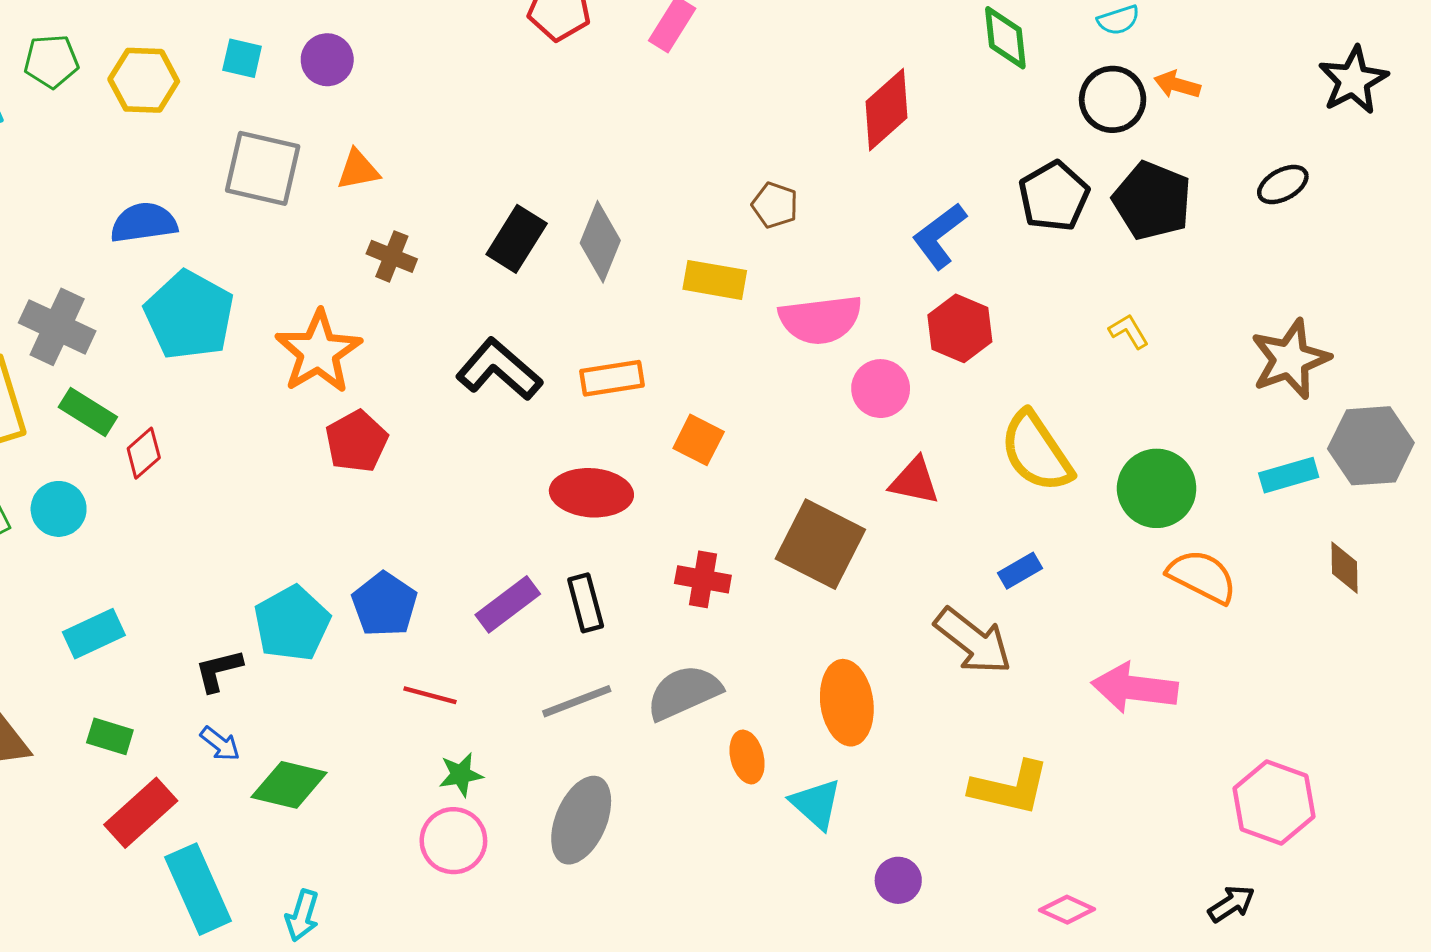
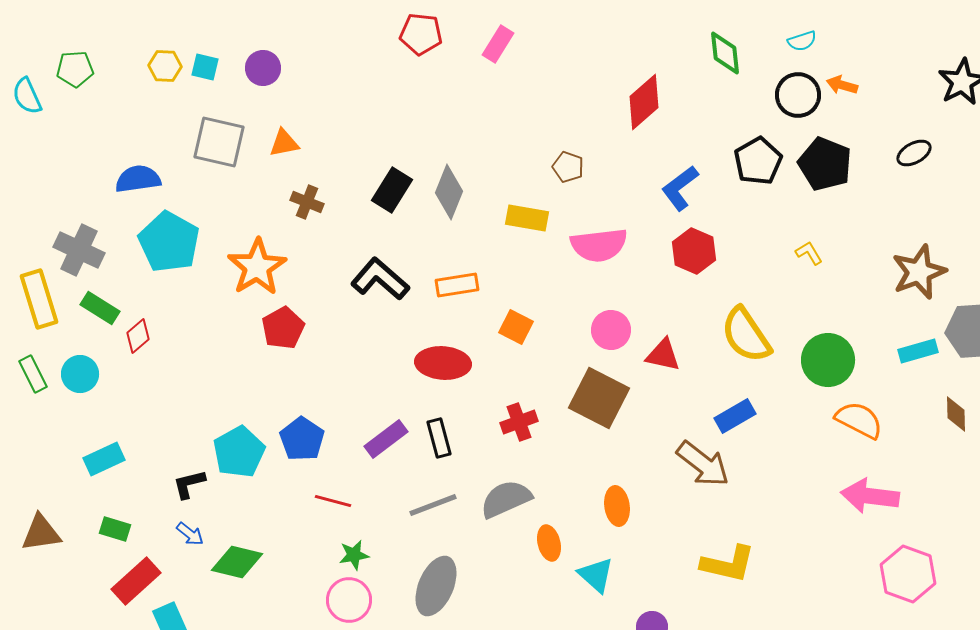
yellow hexagon: (144, 80) -> (165, 66), moved, size x0.7
pink circle: (881, 389) -> (611, 330), moved
blue rectangle: (1020, 571) -> (735, 416), size x1.4
red cross: (703, 579) -> (519, 422), turned -30
pink arrow: (1135, 688) -> (870, 496), moved
orange ellipse: (847, 703) -> (617, 506), size x0.7

